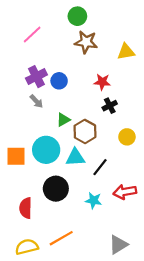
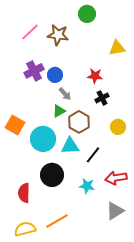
green circle: (77, 16) -> (87, 14), moved
brown star: (86, 42) -> (58, 35), moved
gray arrow: (36, 101) -> (65, 94), moved
orange square: (16, 156) -> (15, 125), moved, turned 30
gray triangle: (118, 245) -> (115, 211), moved

